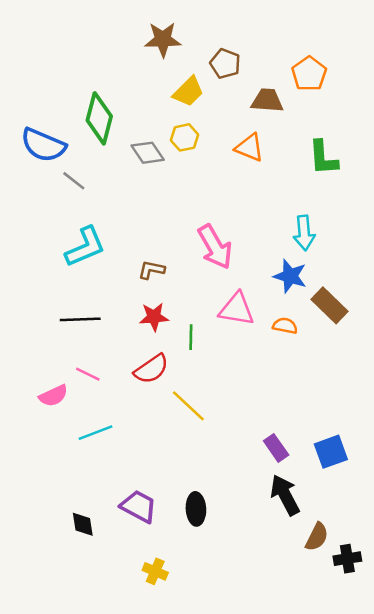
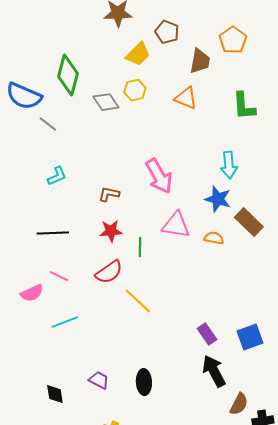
brown trapezoid: (267, 101) -> (200, 61), turned 96
cyan L-shape: (85, 247) -> (57, 176), size x0.6
purple trapezoid: (139, 506) -> (99, 380), size x0.7

